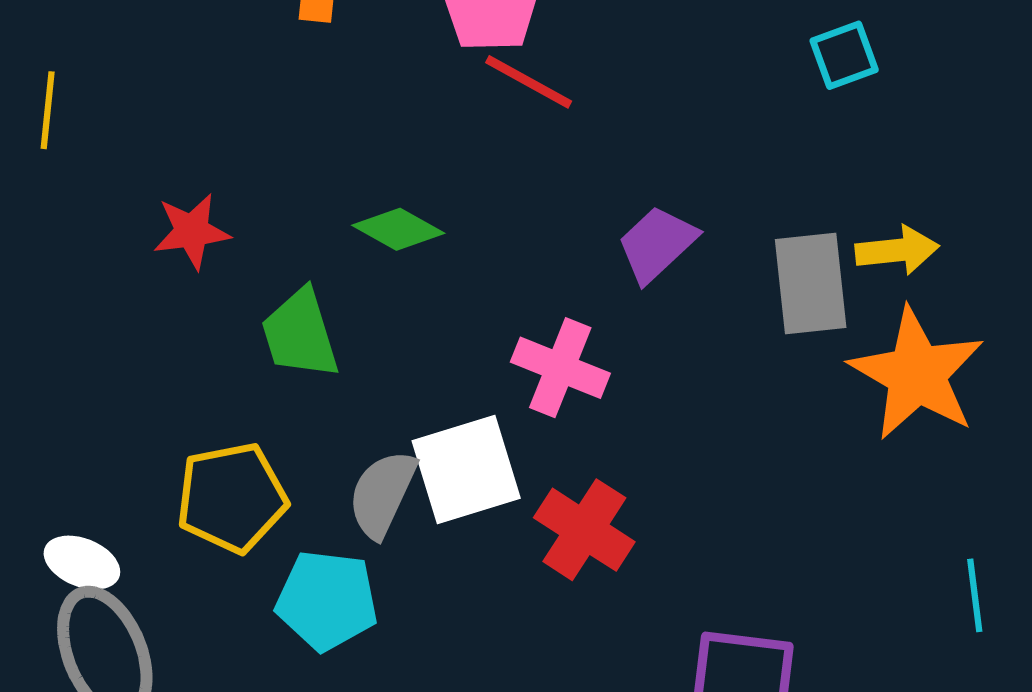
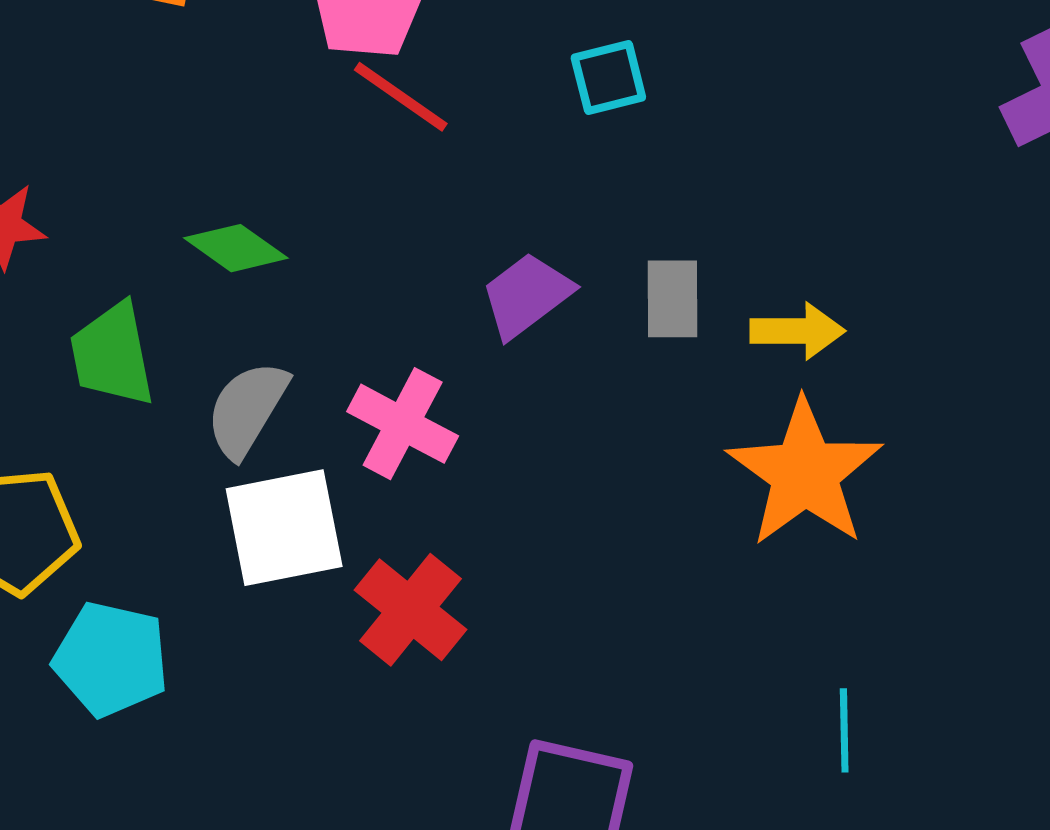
cyan square: (844, 55) -> (608, 78), moved
gray rectangle: (811, 284) -> (673, 299), moved, size x0.7
gray semicircle: (382, 494) -> (247, 409), moved

